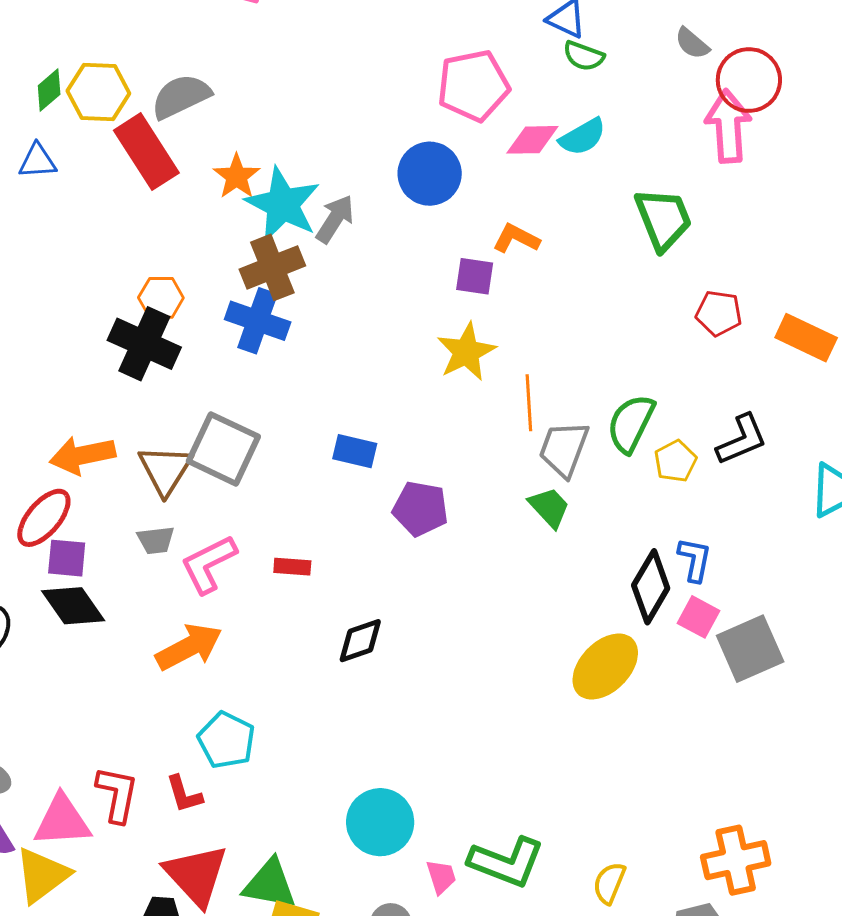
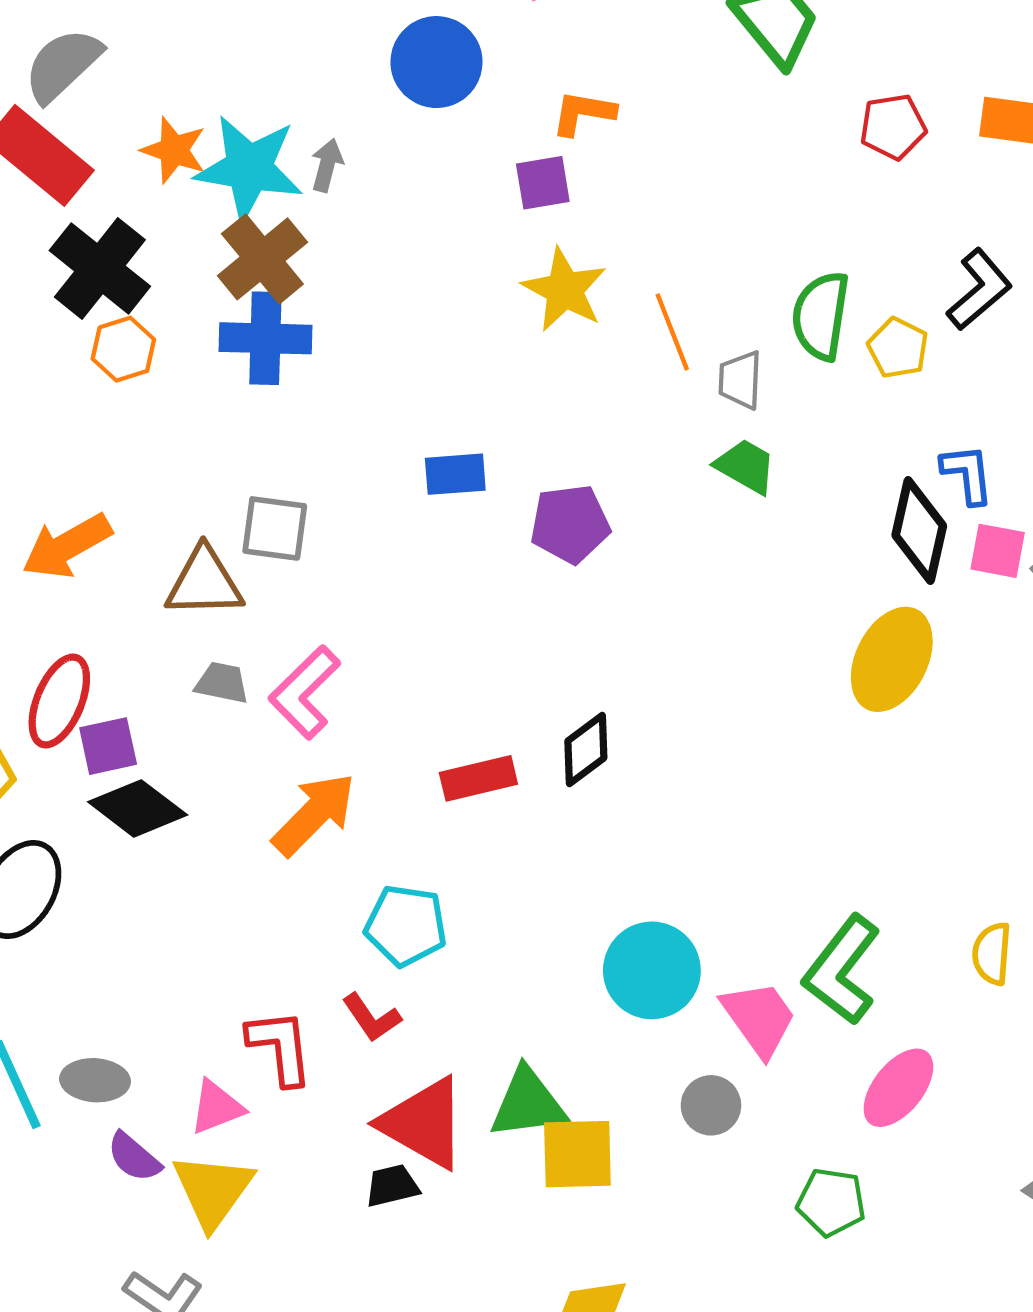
gray arrow: (335, 219) -> (327, 165), size x0.7
black cross: (144, 344) -> (100, 268), moved, turned 32
gray square: (223, 449) -> (275, 528), size x0.7
gray trapezoid: (564, 449) -> (740, 380), size x0.7
orange arrow: (83, 455) -> (67, 546), moved
brown triangle: (165, 470) -> (204, 582), turned -46
gray trapezoid: (156, 540) -> (222, 683), turned -144
red rectangle: (292, 567) -> (478, 778), moved, size x1.4
black diamond: (360, 641) -> (586, 749), moved
pink triangle: (62, 821) -> (217, 1107), size x0.7
green L-shape: (506, 862) -> (842, 970), turned 124
pink trapezoid: (441, 877) -> (759, 1018), size x1.6

